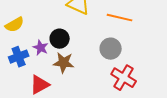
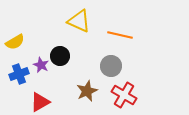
brown star: (64, 63) -> (87, 91), moved, turned -30

